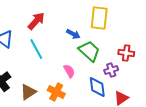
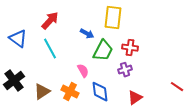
green trapezoid: (89, 51) -> (103, 51), turned 75
red cross: (126, 53) -> (130, 48), moved
blue diamond: (97, 87) -> (100, 92), moved

